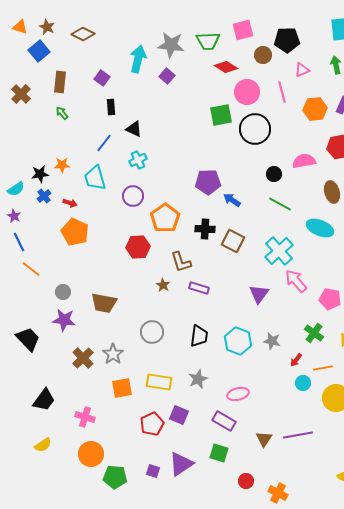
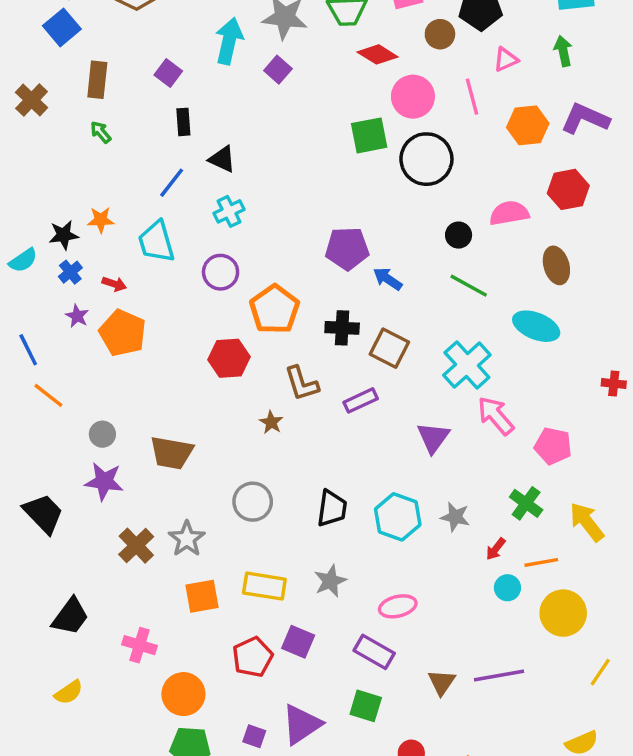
purple star: (14, 216) -> (77, 316), moved
purple rectangle: (199, 288) -> (361, 400), moved, turned -42
orange circle: (91, 454) -> (183, 694), moved

